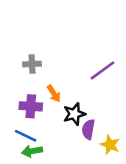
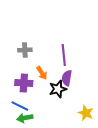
purple line: (102, 70) -> (64, 55), moved, turned -60
purple semicircle: (88, 129) -> (67, 78), moved

